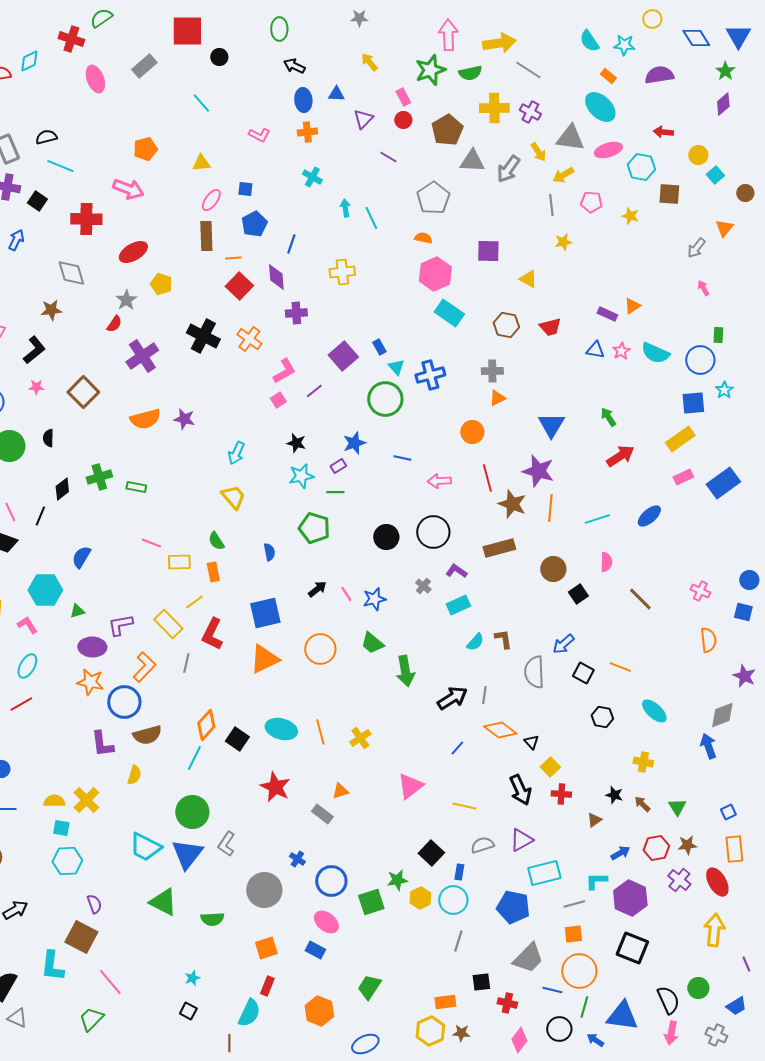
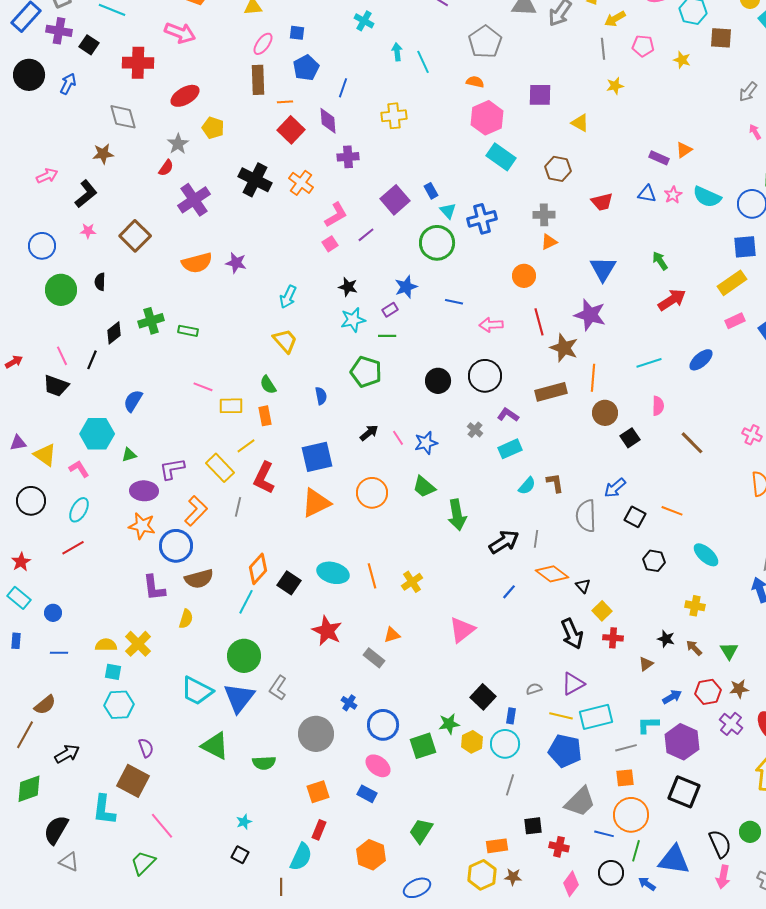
red trapezoid: (550, 327) -> (602, 202), moved
orange line: (550, 508) -> (593, 378), moved
yellow line: (464, 806) -> (561, 716), moved
gray semicircle: (482, 845) -> (534, 689), size x0.7

